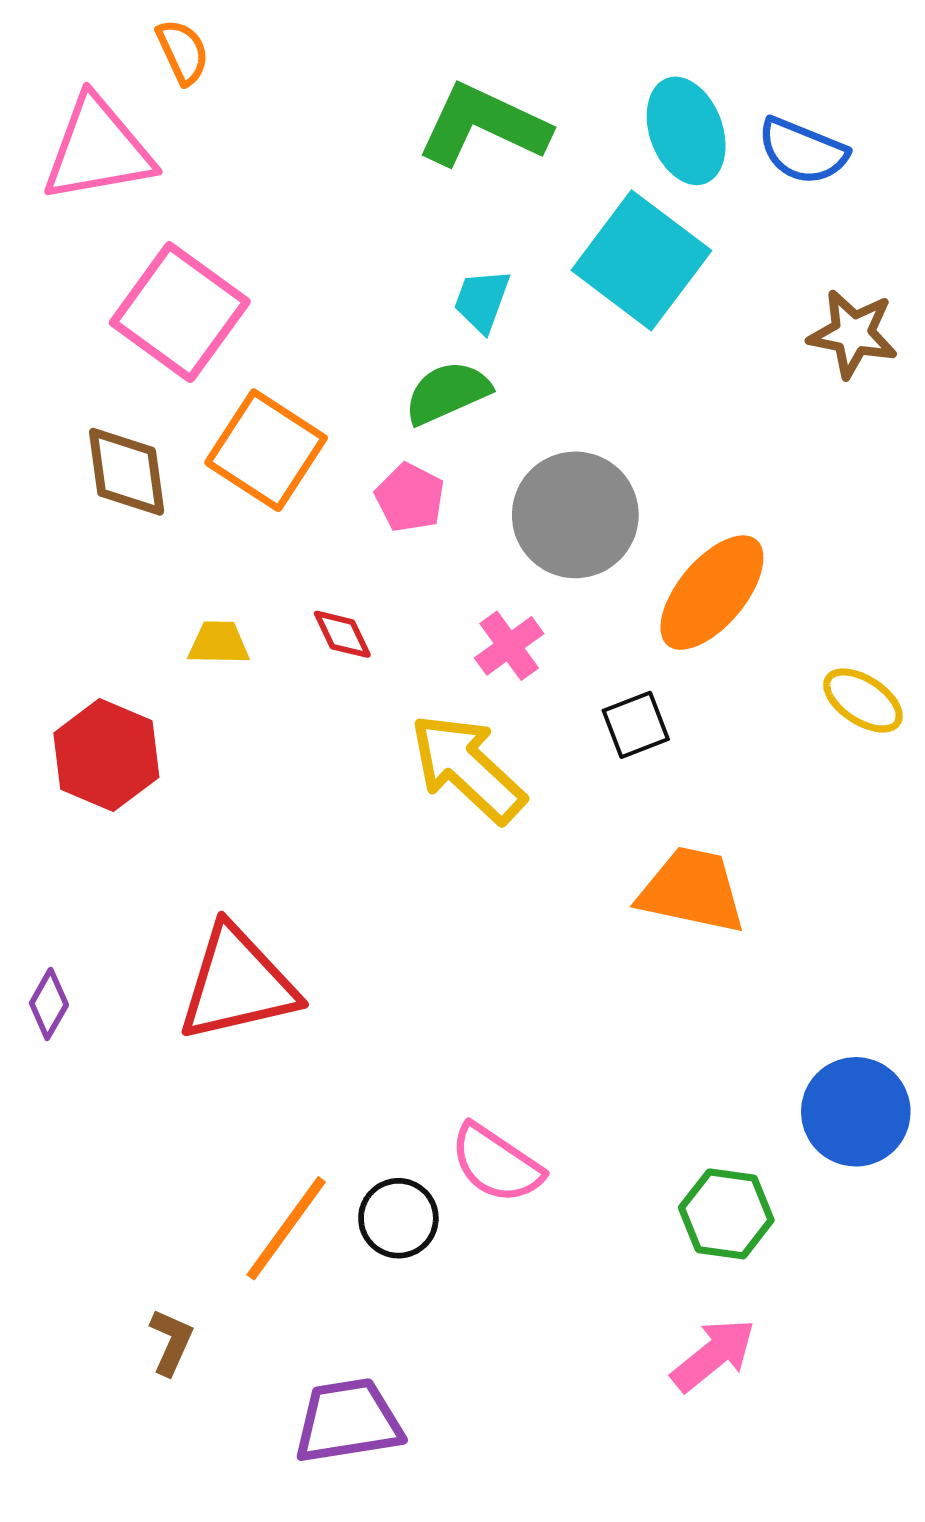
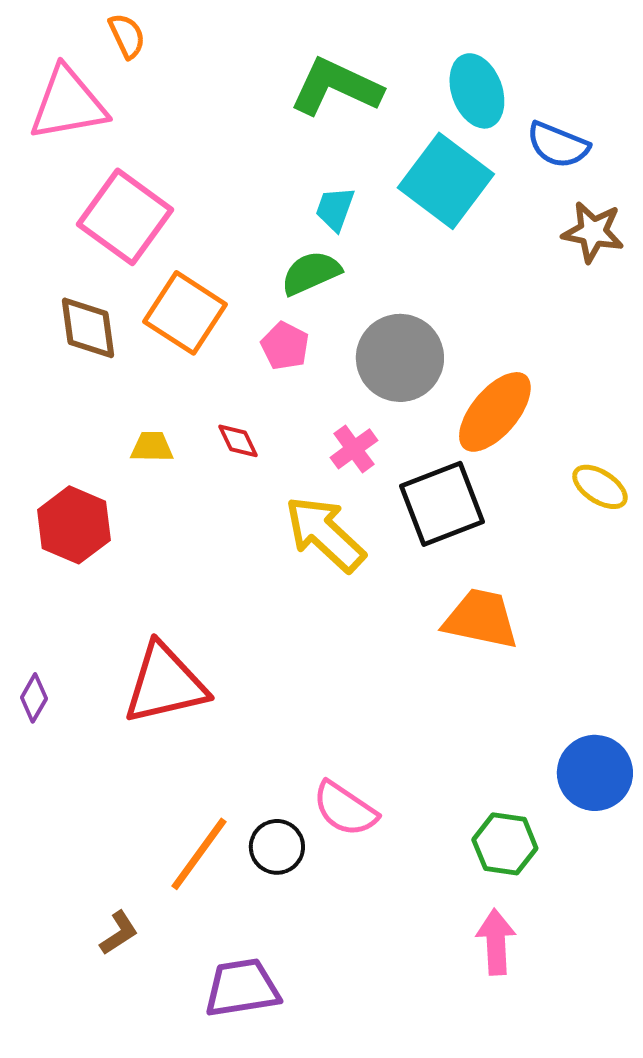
blue semicircle: (803, 151) -> (558, 145), moved
black square: (636, 725) -> (442, 504), size x1.8
brown L-shape: (171, 1342) -> (119, 933), turned 33
pink arrow: (713, 1355) -> (496, 942), turned -54

